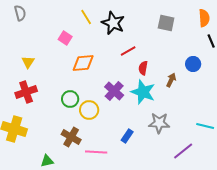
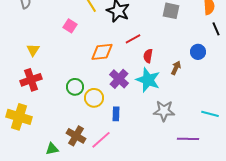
orange diamond: (83, 63) -> (102, 52), moved
blue rectangle: (127, 136) -> (116, 114), moved, turned -32
brown cross: (71, 137) -> (76, 136), moved
purple line: (183, 151) -> (188, 139), turned 40
pink line: (96, 152) -> (101, 140), turned -45

